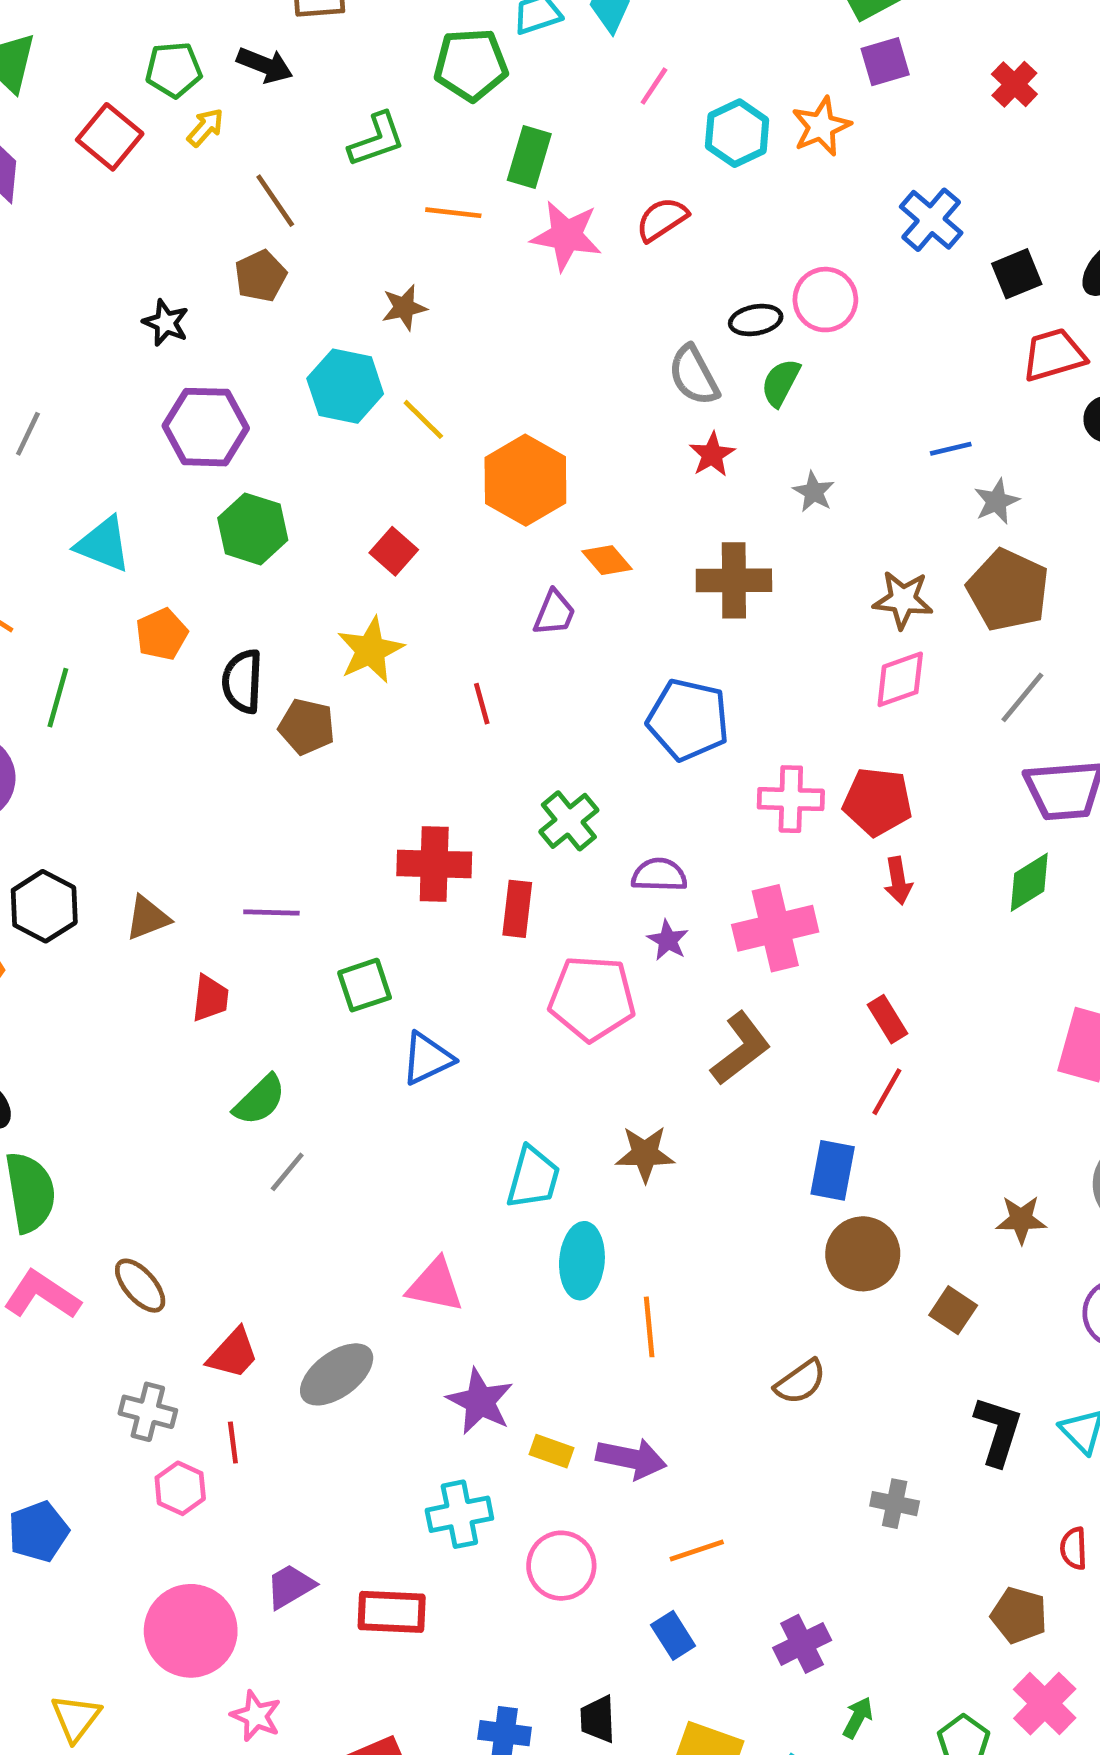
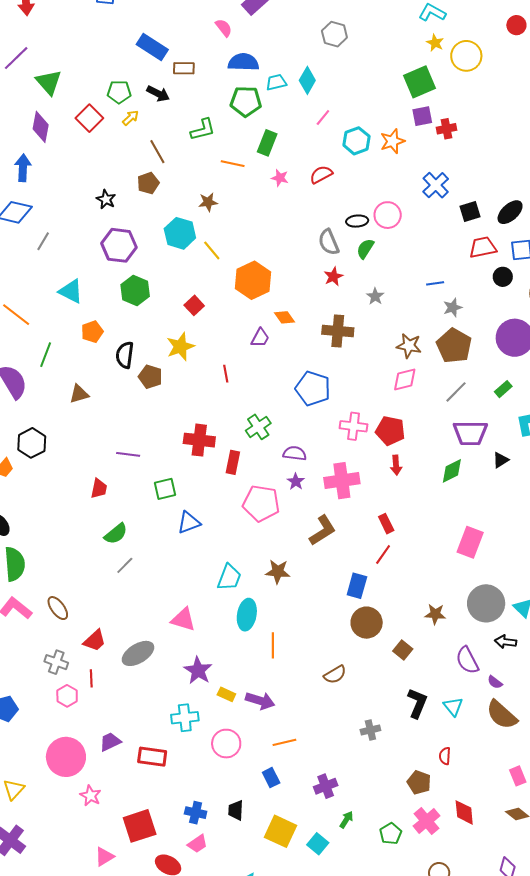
red cross: (1014, 84) -> (446, 129), moved, turned 30
pink star: (566, 236) -> (280, 178), size x0.6
brown triangle: (148, 918) -> (79, 394), moved
gray cross: (895, 1504) -> (370, 730), turned -30

